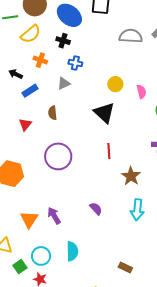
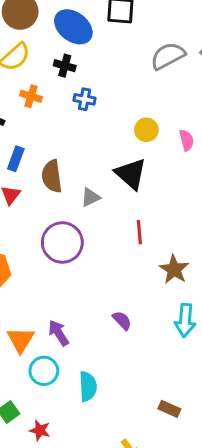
gray semicircle: (131, 36) -> (168, 56), turned -30
gray triangle: (64, 83) -> (90, 197), moved
blue rectangle: (30, 91) -> (16, 159), moved, turned -35
brown semicircle: (53, 113) -> (52, 176), size x1.5
cyan circle: (41, 256) -> (44, 371), moved

